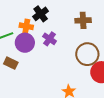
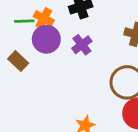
orange cross: (26, 26) -> (44, 18), moved

